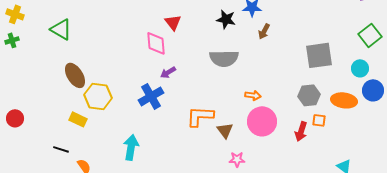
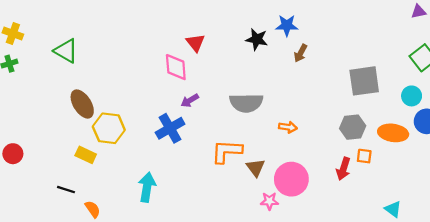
gray semicircle: (224, 58) -> (246, 103), moved
pink circle: (262, 121) -> (291, 179), moved

